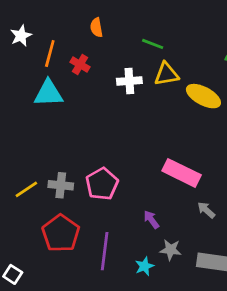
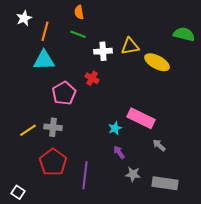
green line: (153, 44) -> (78, 34), moved
red cross: (80, 64) -> (92, 78), moved
pink pentagon: (102, 184) -> (64, 93), moved
cyan star: (144, 266) -> (115, 128), moved

